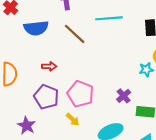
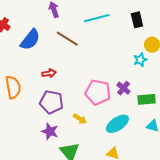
blue semicircle: (36, 28) -> (30, 40), turned -35
pink pentagon: (80, 94) -> (98, 92), moved
purple star: (27, 126) -> (50, 131), moved

